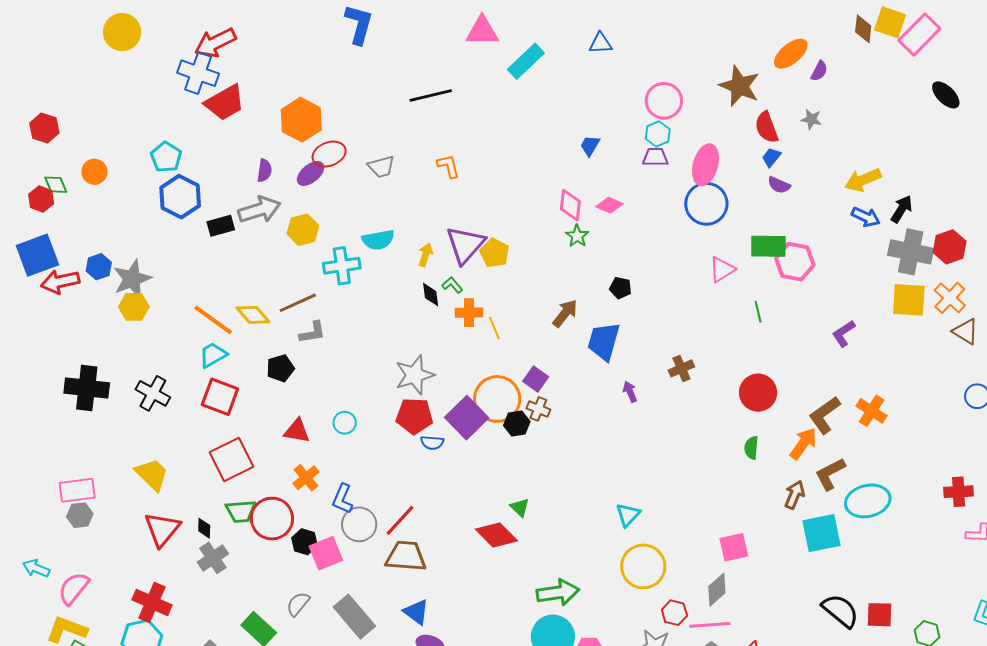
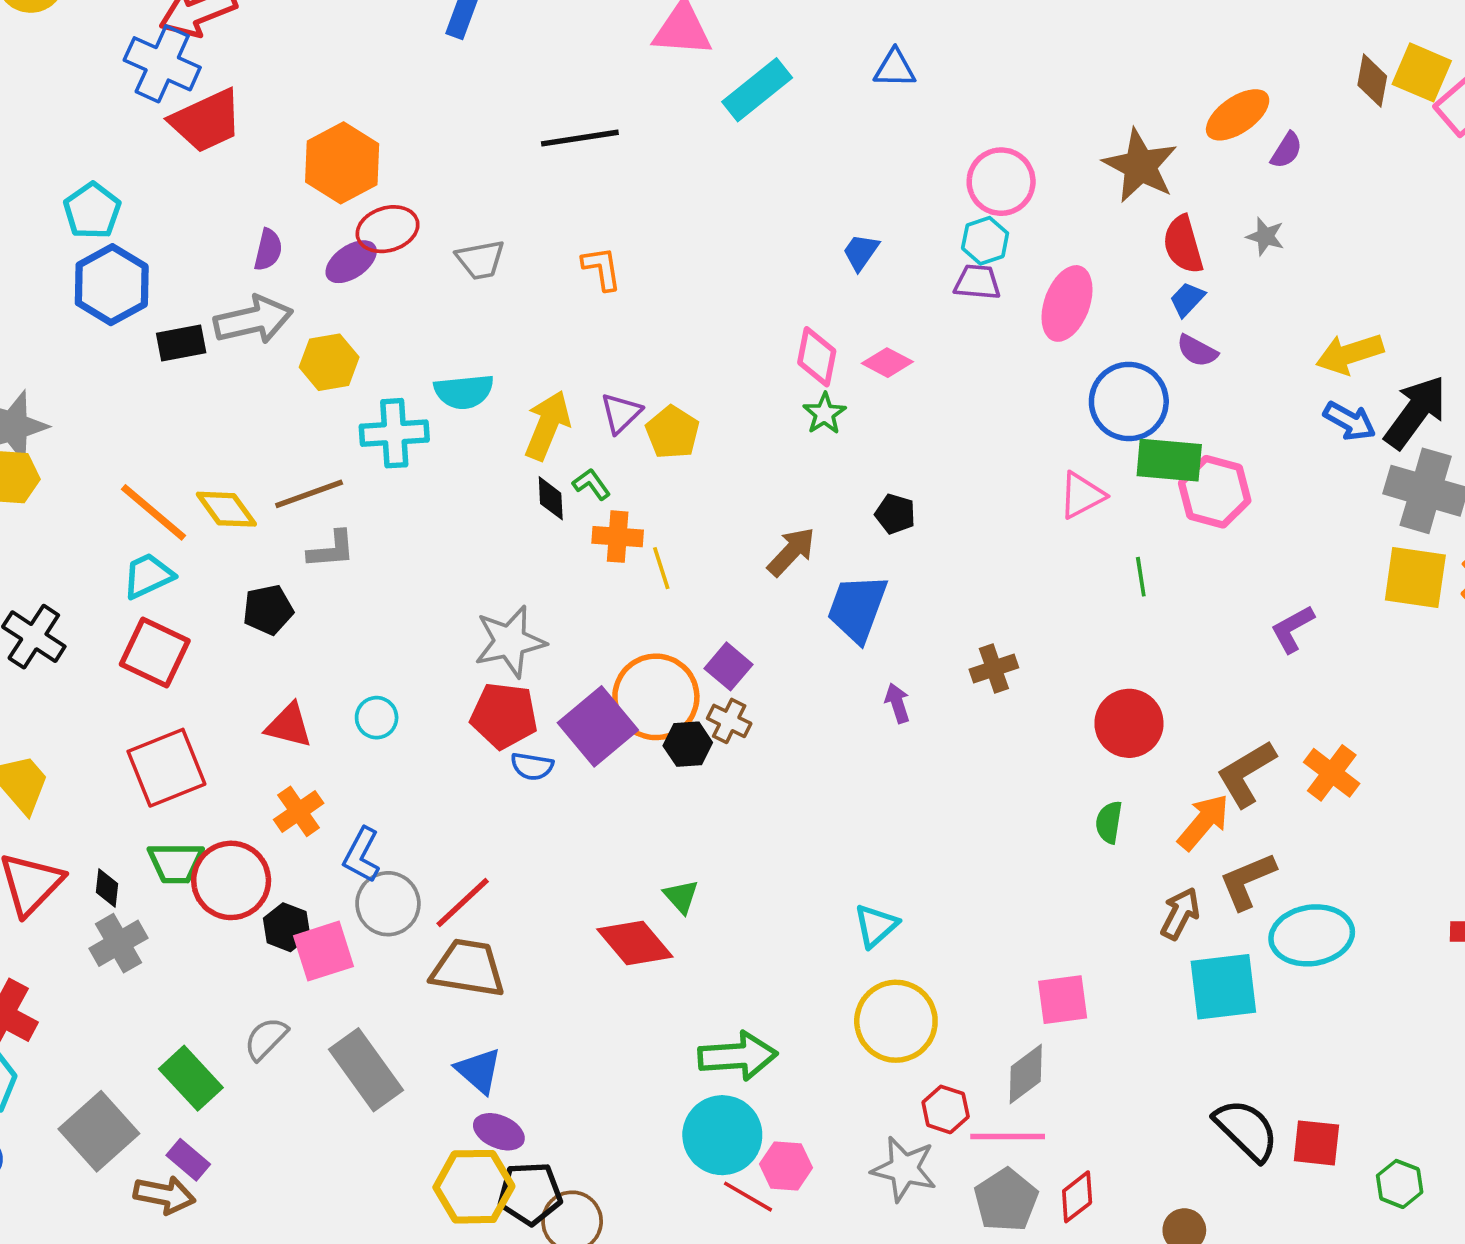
blue circle: (706, 204) -> (1129, 401), moved
black arrow: (902, 209) -> (1415, 412), size x1.5
purple triangle: (465, 245) -> (621, 413), size x0.6
yellow arrow: (426, 255) -> (547, 425), size x1.6

